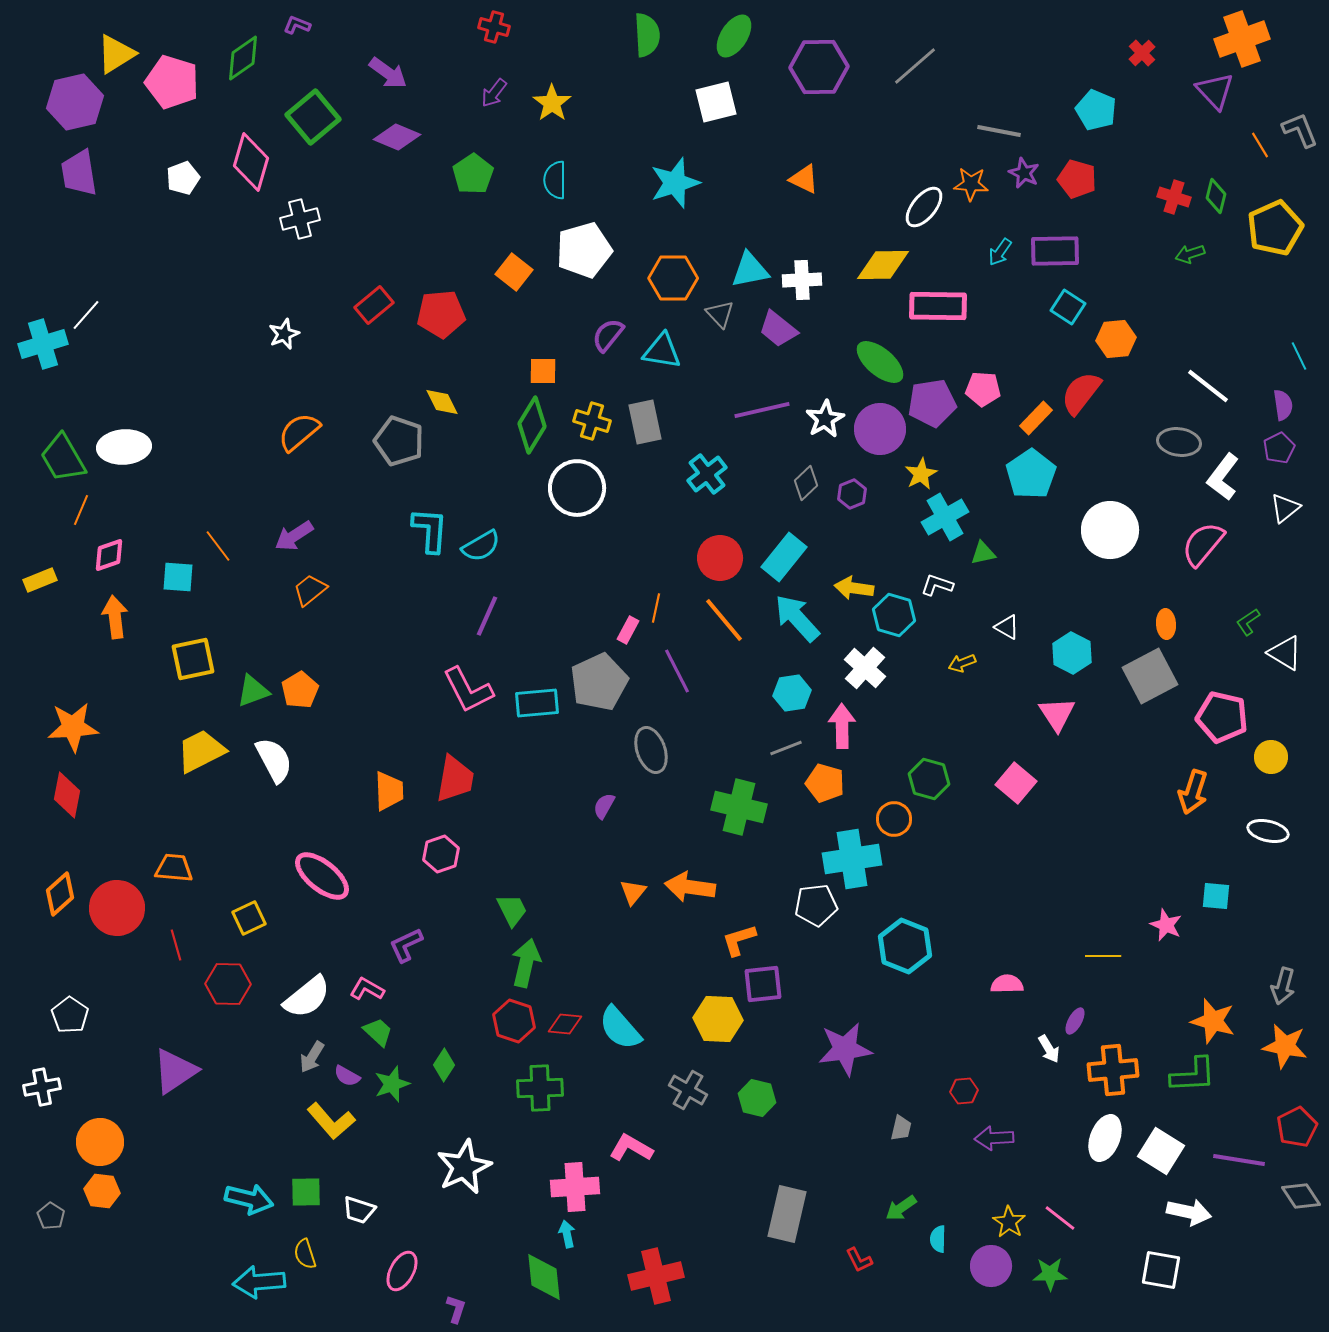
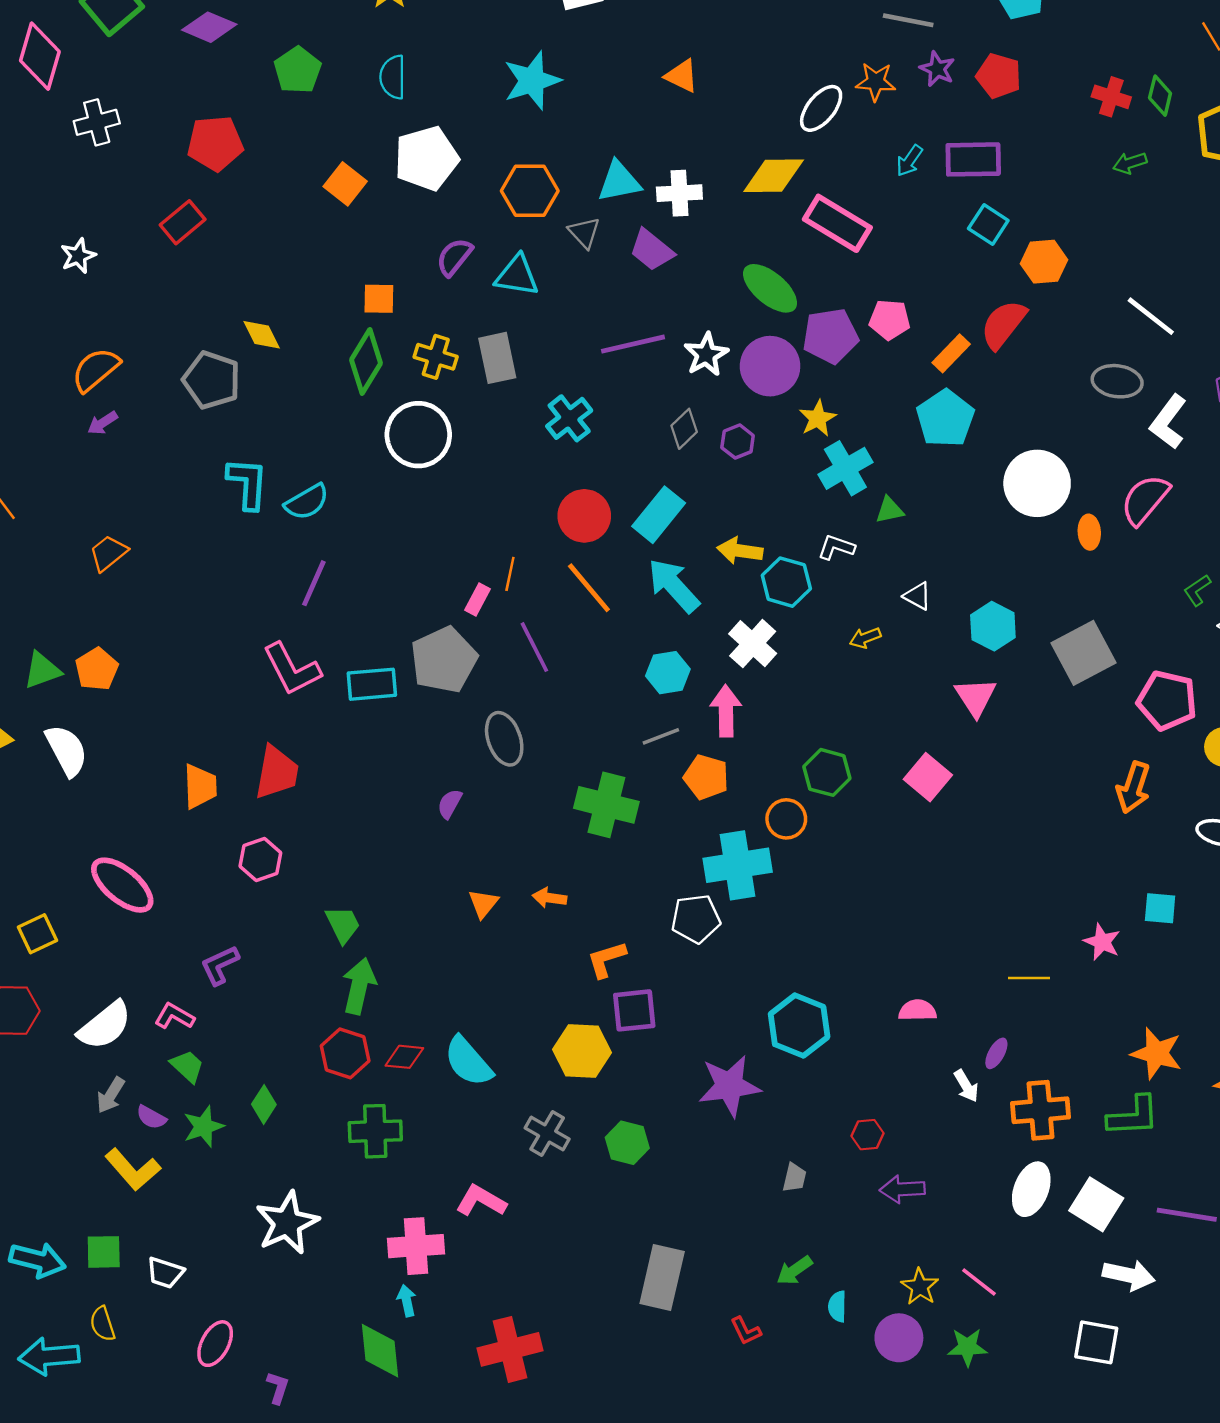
pink rectangle: (938, 306) -> (837, 223), turned 30
red pentagon: (441, 314) -> (215, 143), moved
purple arrow: (294, 536) -> (103, 423), moved, size x0.7
orange ellipse: (1166, 624) -> (1089, 532), moved
orange arrow: (690, 887) -> (549, 898), size x0.6
cyan hexagon: (905, 946) -> (799, 1026), moved

